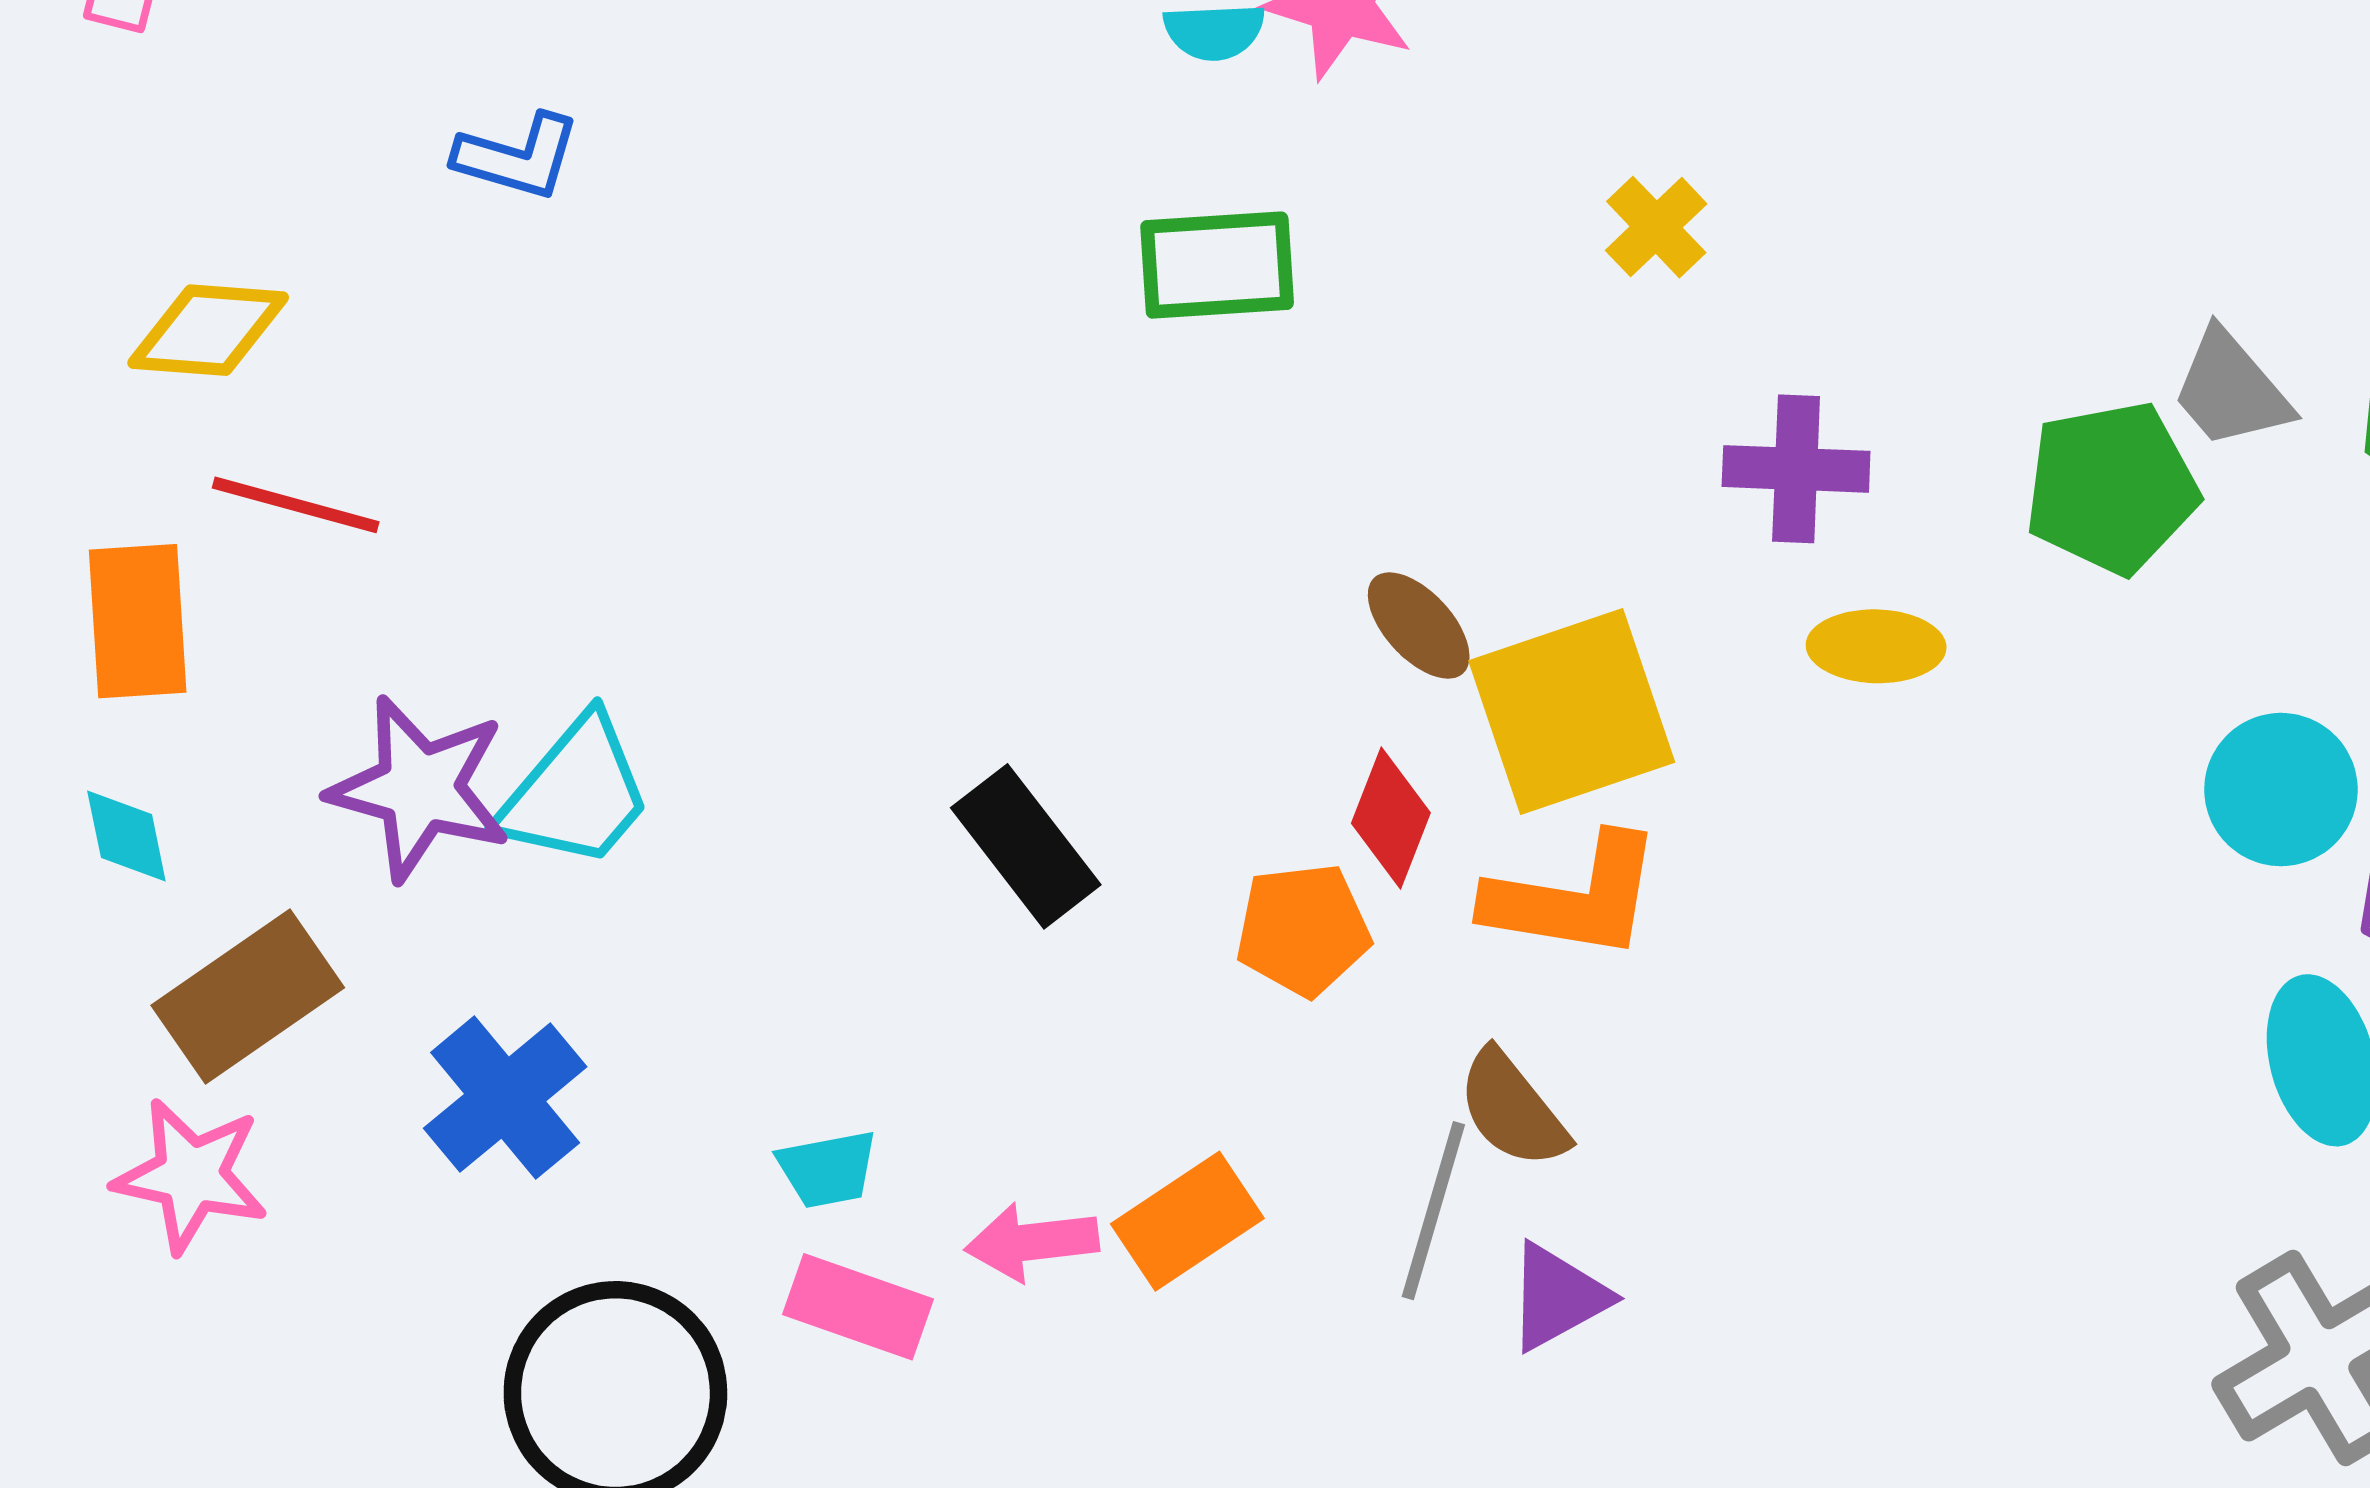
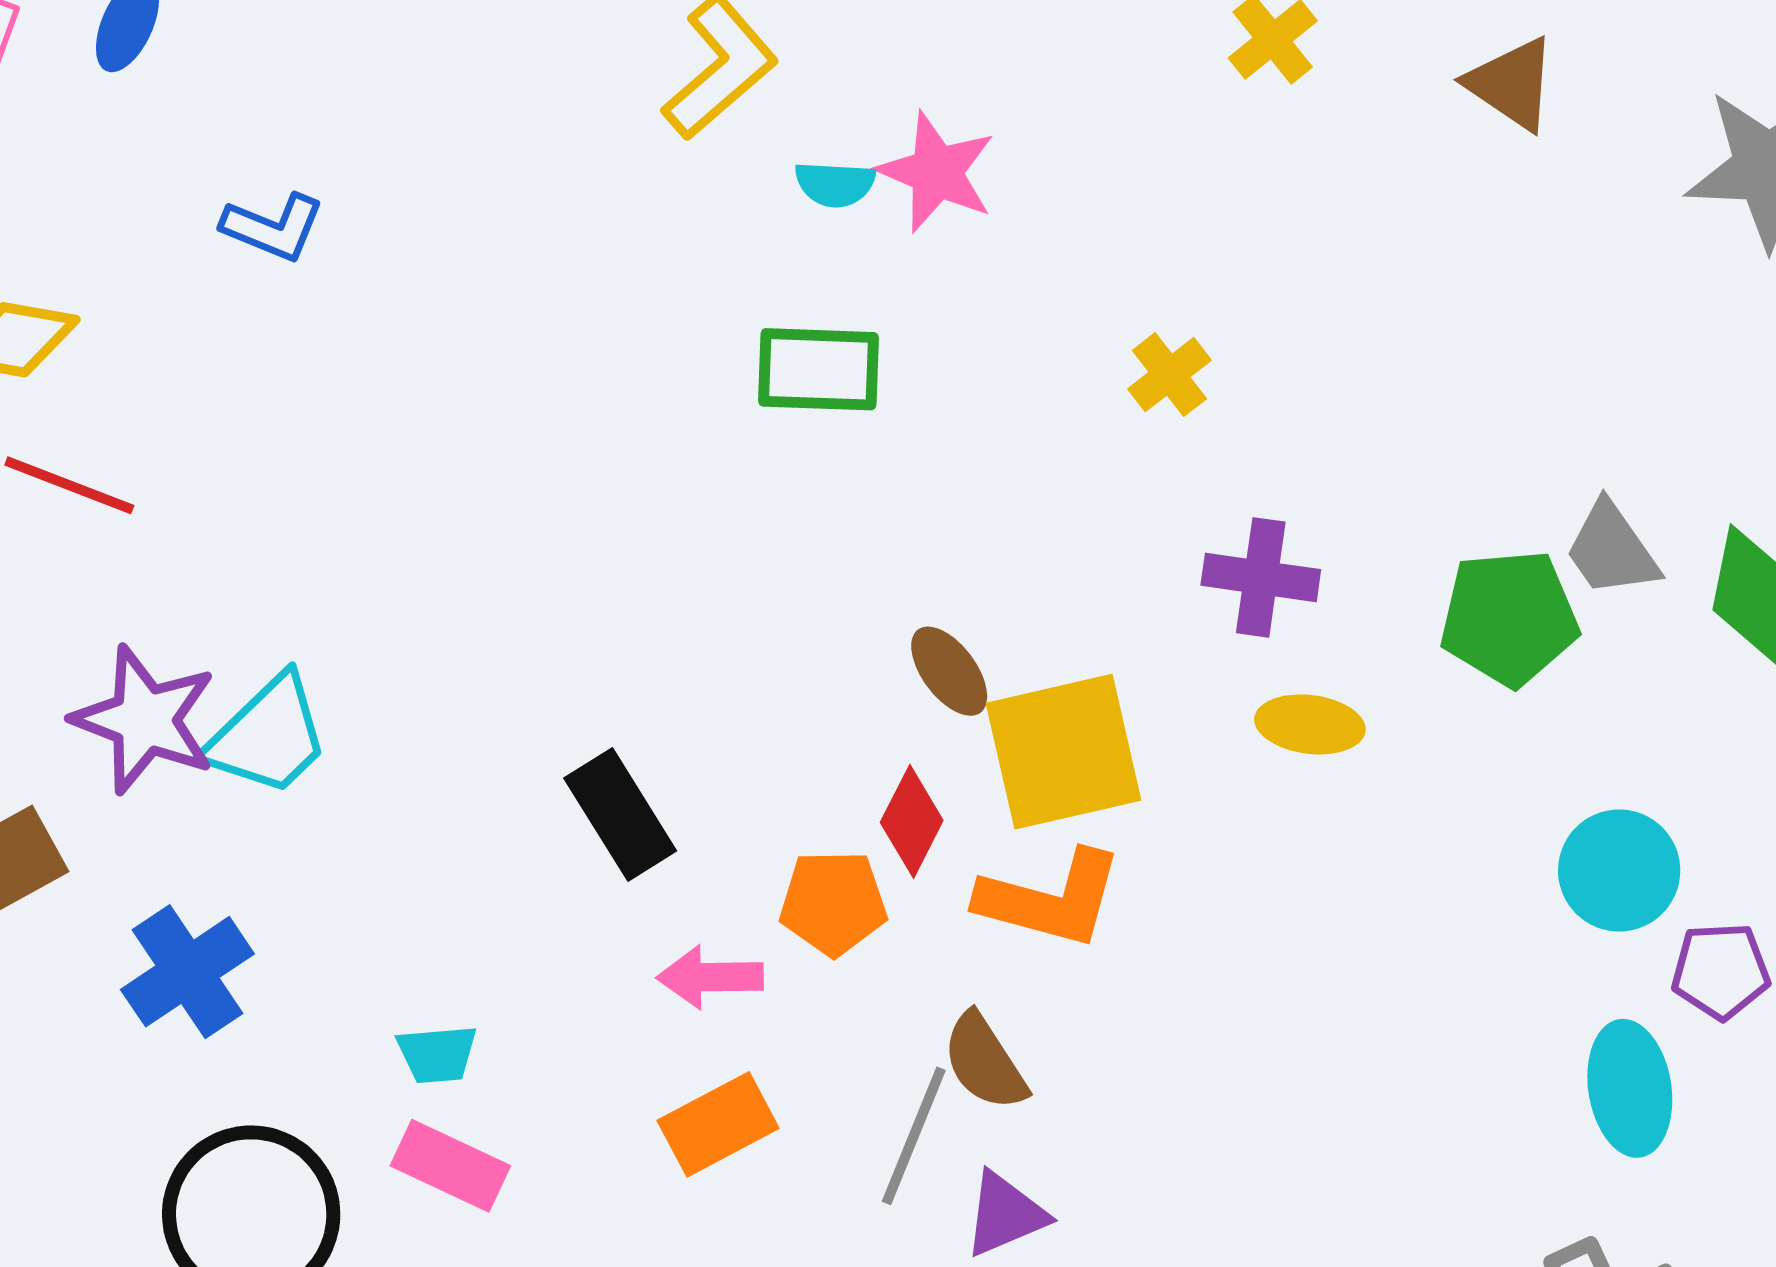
pink arrow: (1032, 1242) -> (710, 977), moved

